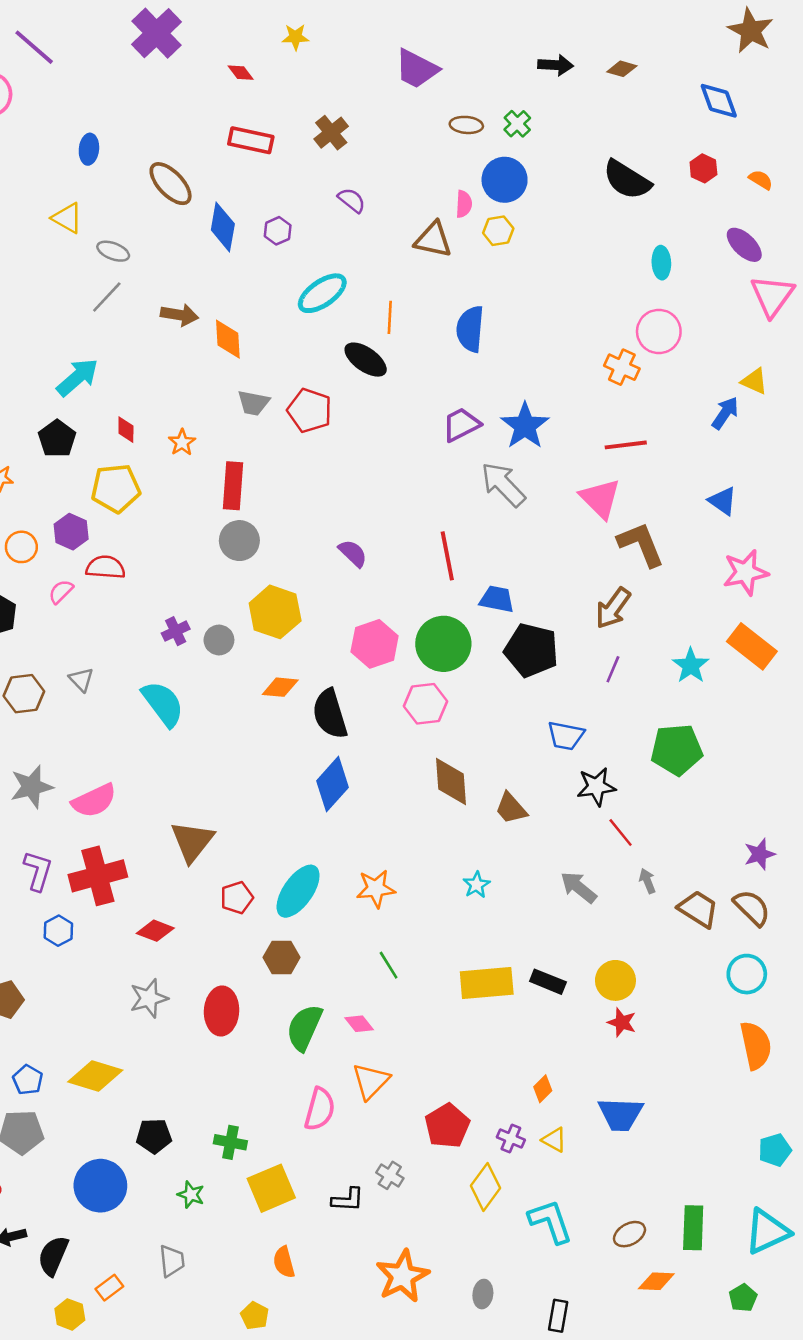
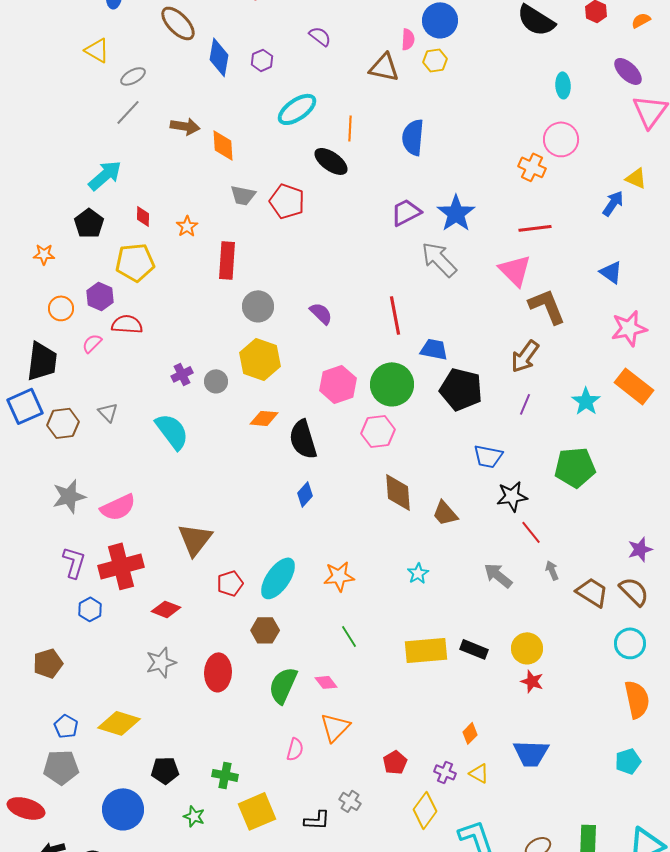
orange semicircle: (761, 180) -> (641, 20), turned -60
gray ellipse: (113, 251) -> (133, 76), turned -50
gray circle: (239, 541) -> (258, 306), moved
blue diamond: (332, 784) -> (305, 494), size x0.6
pink semicircle: (320, 1109) -> (295, 749), size x0.7
red pentagon: (447, 1126) -> (395, 762), size x0.7
cyan pentagon: (775, 1150) -> (628, 761), moved

